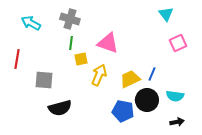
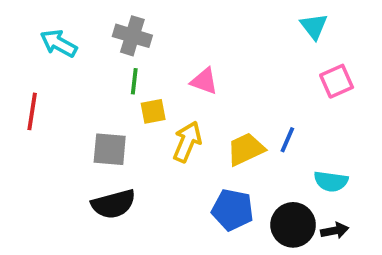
pink triangle: (108, 43) -> (204, 81), size x0.7
gray square: (44, 80) -> (110, 149), moved
black circle: (147, 100) -> (293, 225), moved

